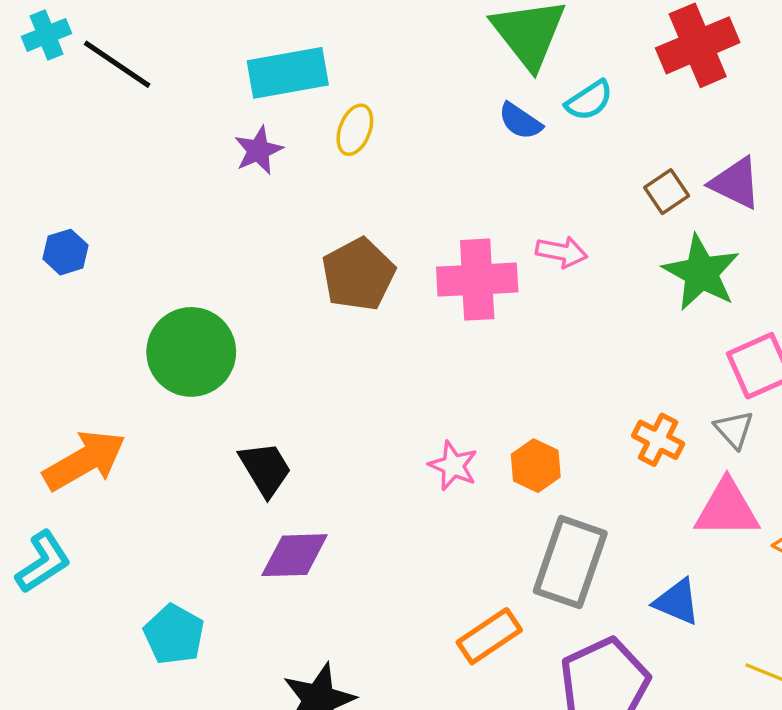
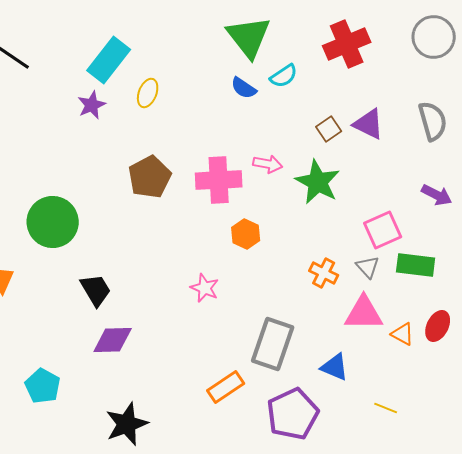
cyan rectangle: (288, 73) -> (109, 60), turned -42
green star: (701, 273) -> (318, 182), moved
orange hexagon: (536, 466) -> (246, 234), moved

